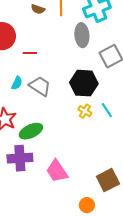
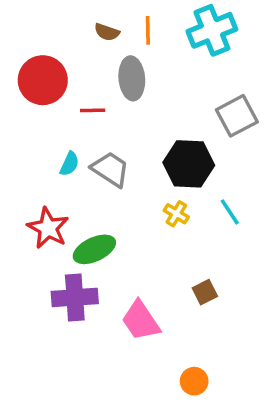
gray ellipse: (82, 35) -> (132, 78), moved
yellow cross: (85, 111) -> (176, 214), moved
brown square: (108, 180) -> (205, 292), moved, size x0.6

